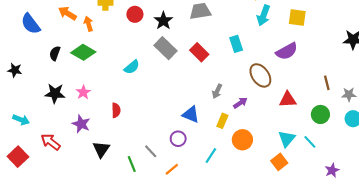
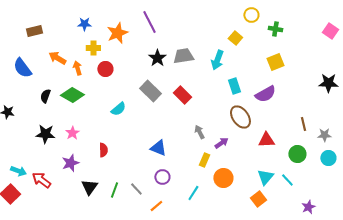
red circle: (135, 14) -> (105, 69), moved
cyan arrow: (264, 15) -> (217, 60), moved
yellow square: (297, 17) -> (275, 62), turned -30
black star: (163, 21) -> (157, 58), moved
cyan rectangle: (236, 44) -> (234, 86), moved
gray arrow: (217, 91) -> (199, 132), turned 128
blue triangle: (191, 114) -> (158, 148), moved
cyan arrow: (21, 120) -> (18, 171), moved
purple star: (81, 124) -> (70, 163), turned 30
green line: (132, 164) -> (114, 190), moved, turned 42

